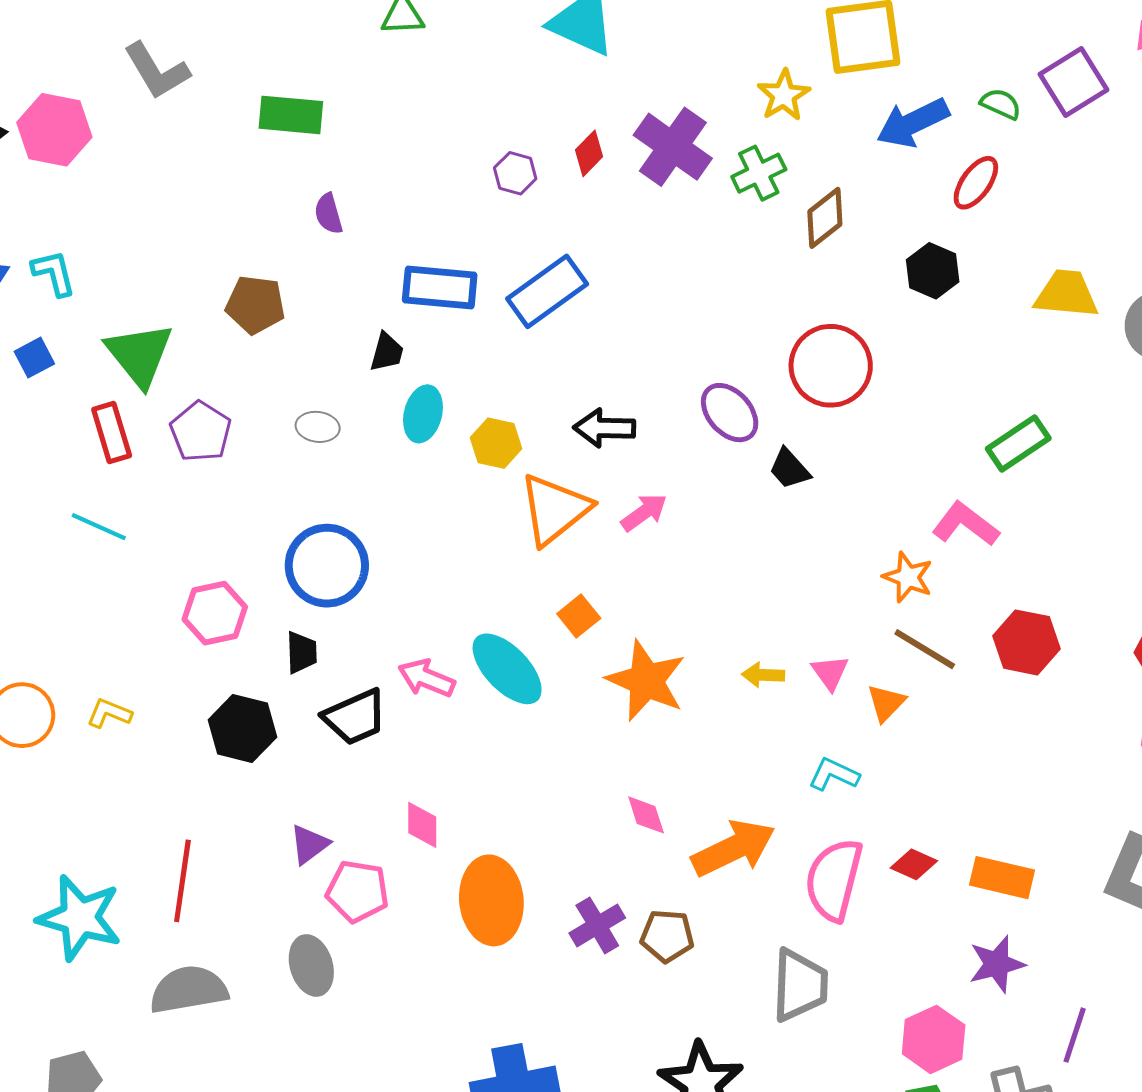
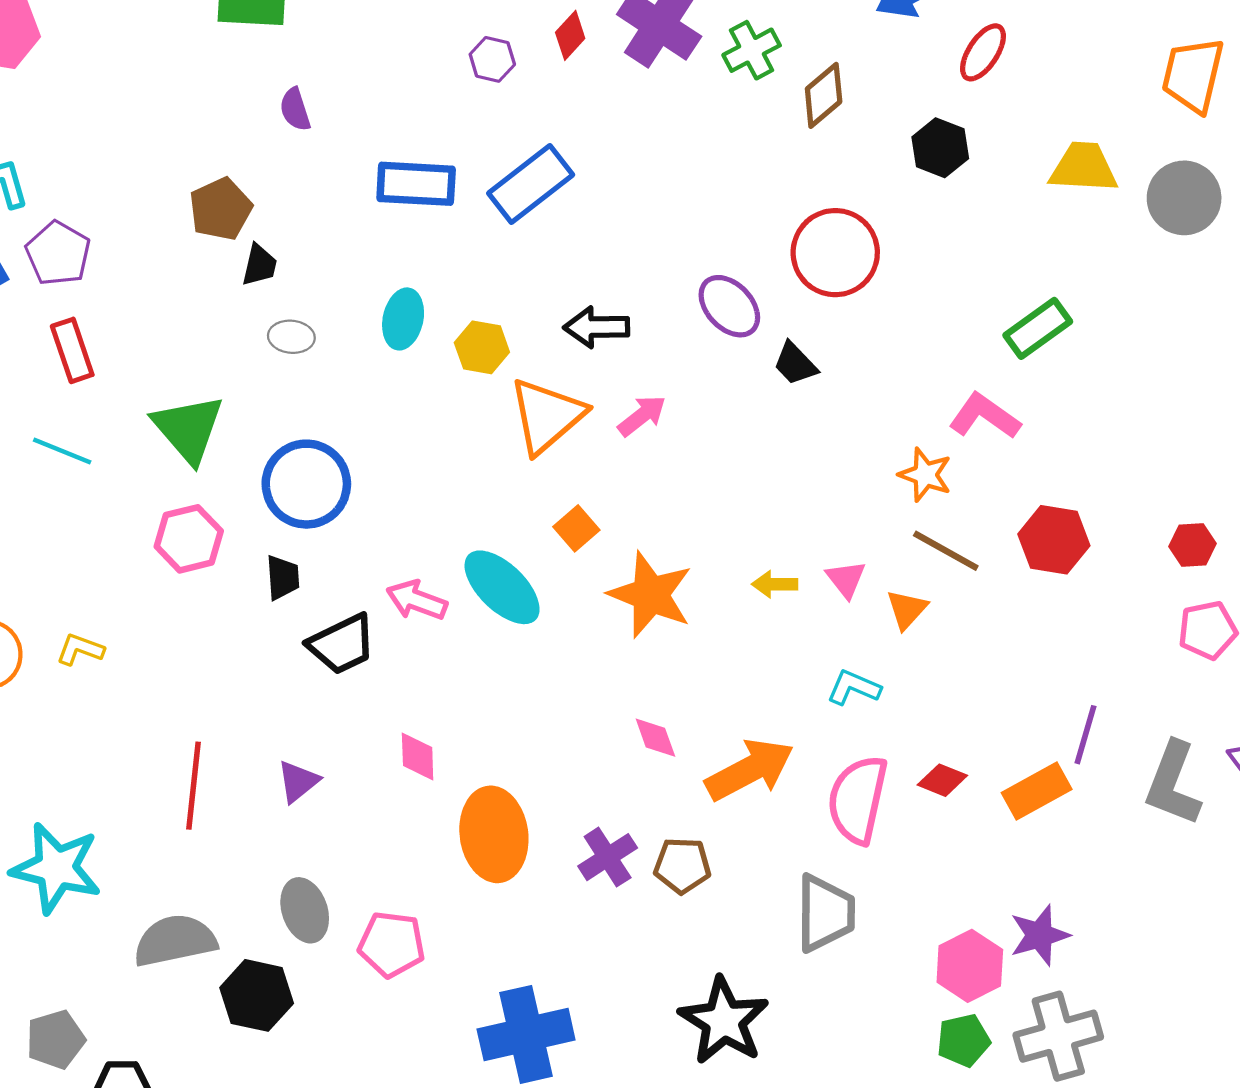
brown pentagon: (255, 305) -> (221, 209), turned -30
black trapezoid: (387, 352) -> (259, 265), moved
green triangle: (139, 355) -> (188, 429), moved
purple pentagon: (201, 432) -> (58, 253), moved
black hexagon: (242, 729) -> (257, 995), moved
orange rectangle: (1002, 878) -> (1037, 791), turned -40
red line: (182, 881) -> (194, 786), moved
pink pentagon: (357, 891) -> (392, 944), moved
purple star: (997, 964) -> (1039, 935), moved
purple line: (1075, 1035) -> (1085, 735), moved

